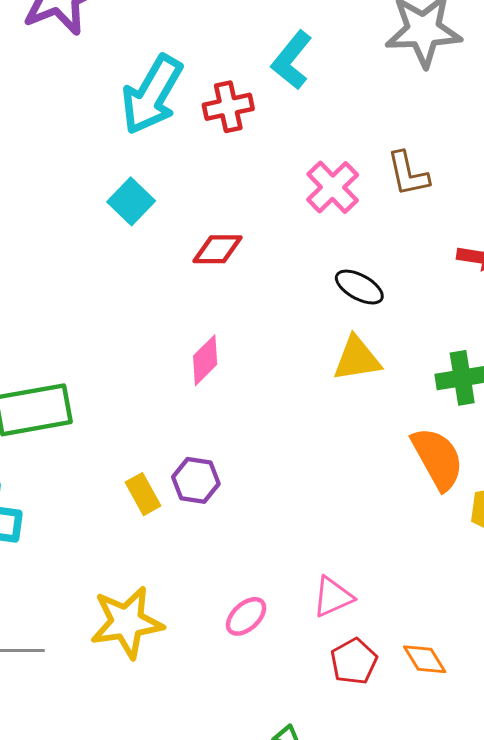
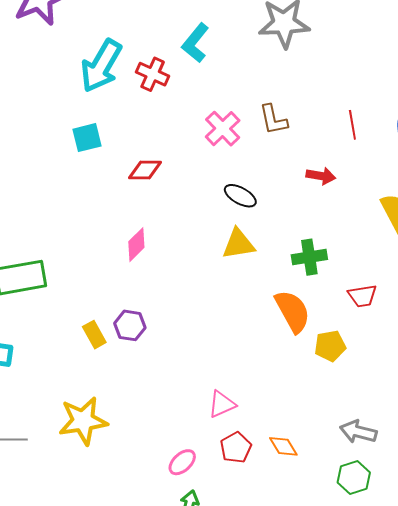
red cross: (228, 107) -> (153, 74), turned 36
cyan square: (131, 201) -> (87, 138), turned 32
pink ellipse: (246, 616) -> (182, 462), moved

